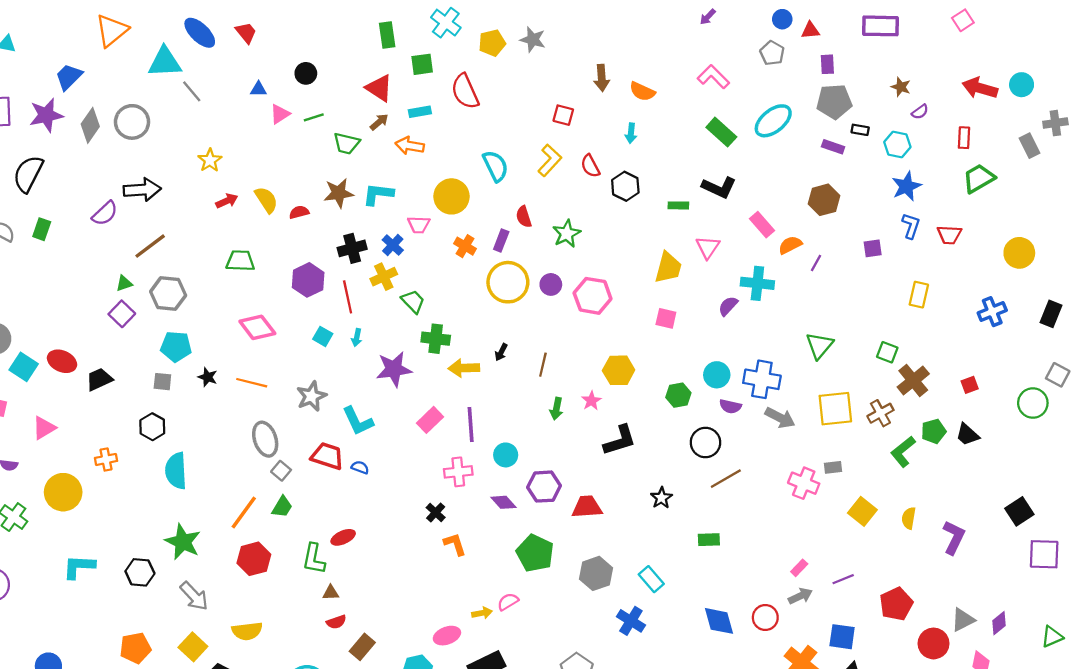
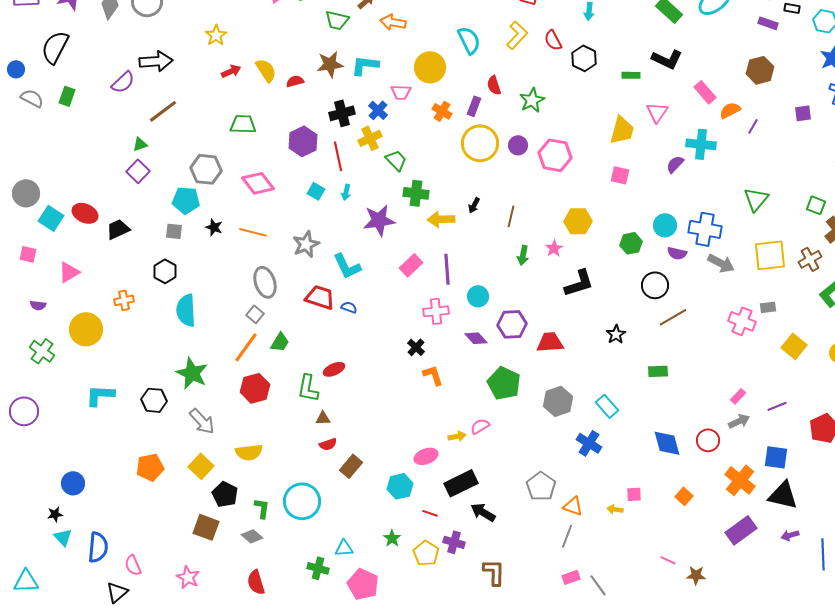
gray hexagon: (168, 294) -> (206, 169), moved
gray square: (281, 471) -> (255, 314), moved

